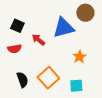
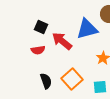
red arrow: (38, 40) -> (62, 41), size x1.5

